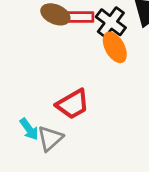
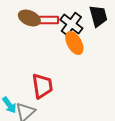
red trapezoid: (73, 104) -> (42, 86), turned -68

